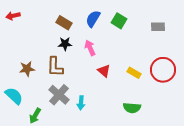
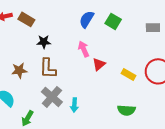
brown rectangle: (64, 23) -> (26, 19), moved
black star: (65, 44) -> (44, 42), moved
red triangle: (104, 71) -> (99, 64), moved, turned 40

